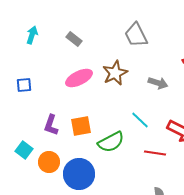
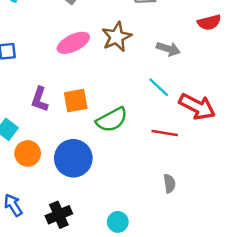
cyan line: (140, 120) -> (159, 87), moved
orange circle: (49, 162) -> (28, 153), moved

